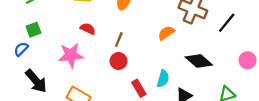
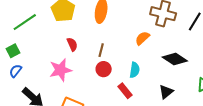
red semicircle: (88, 29) -> (72, 44), turned 48
green square: (33, 30) -> (13, 51), moved
cyan semicircle: (163, 79) -> (135, 70), moved

